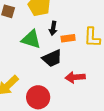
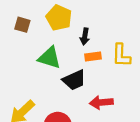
black arrow: (53, 28) -> (85, 36), moved

